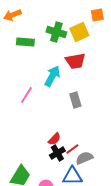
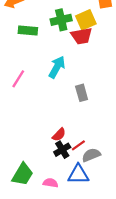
green cross: (56, 32) -> (61, 20), turned -30
red trapezoid: (75, 61) -> (82, 36), moved
pink line: (26, 95) -> (18, 79), moved

